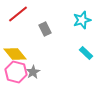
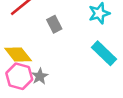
cyan rectangle: (86, 53) -> (104, 53), size x1.5

